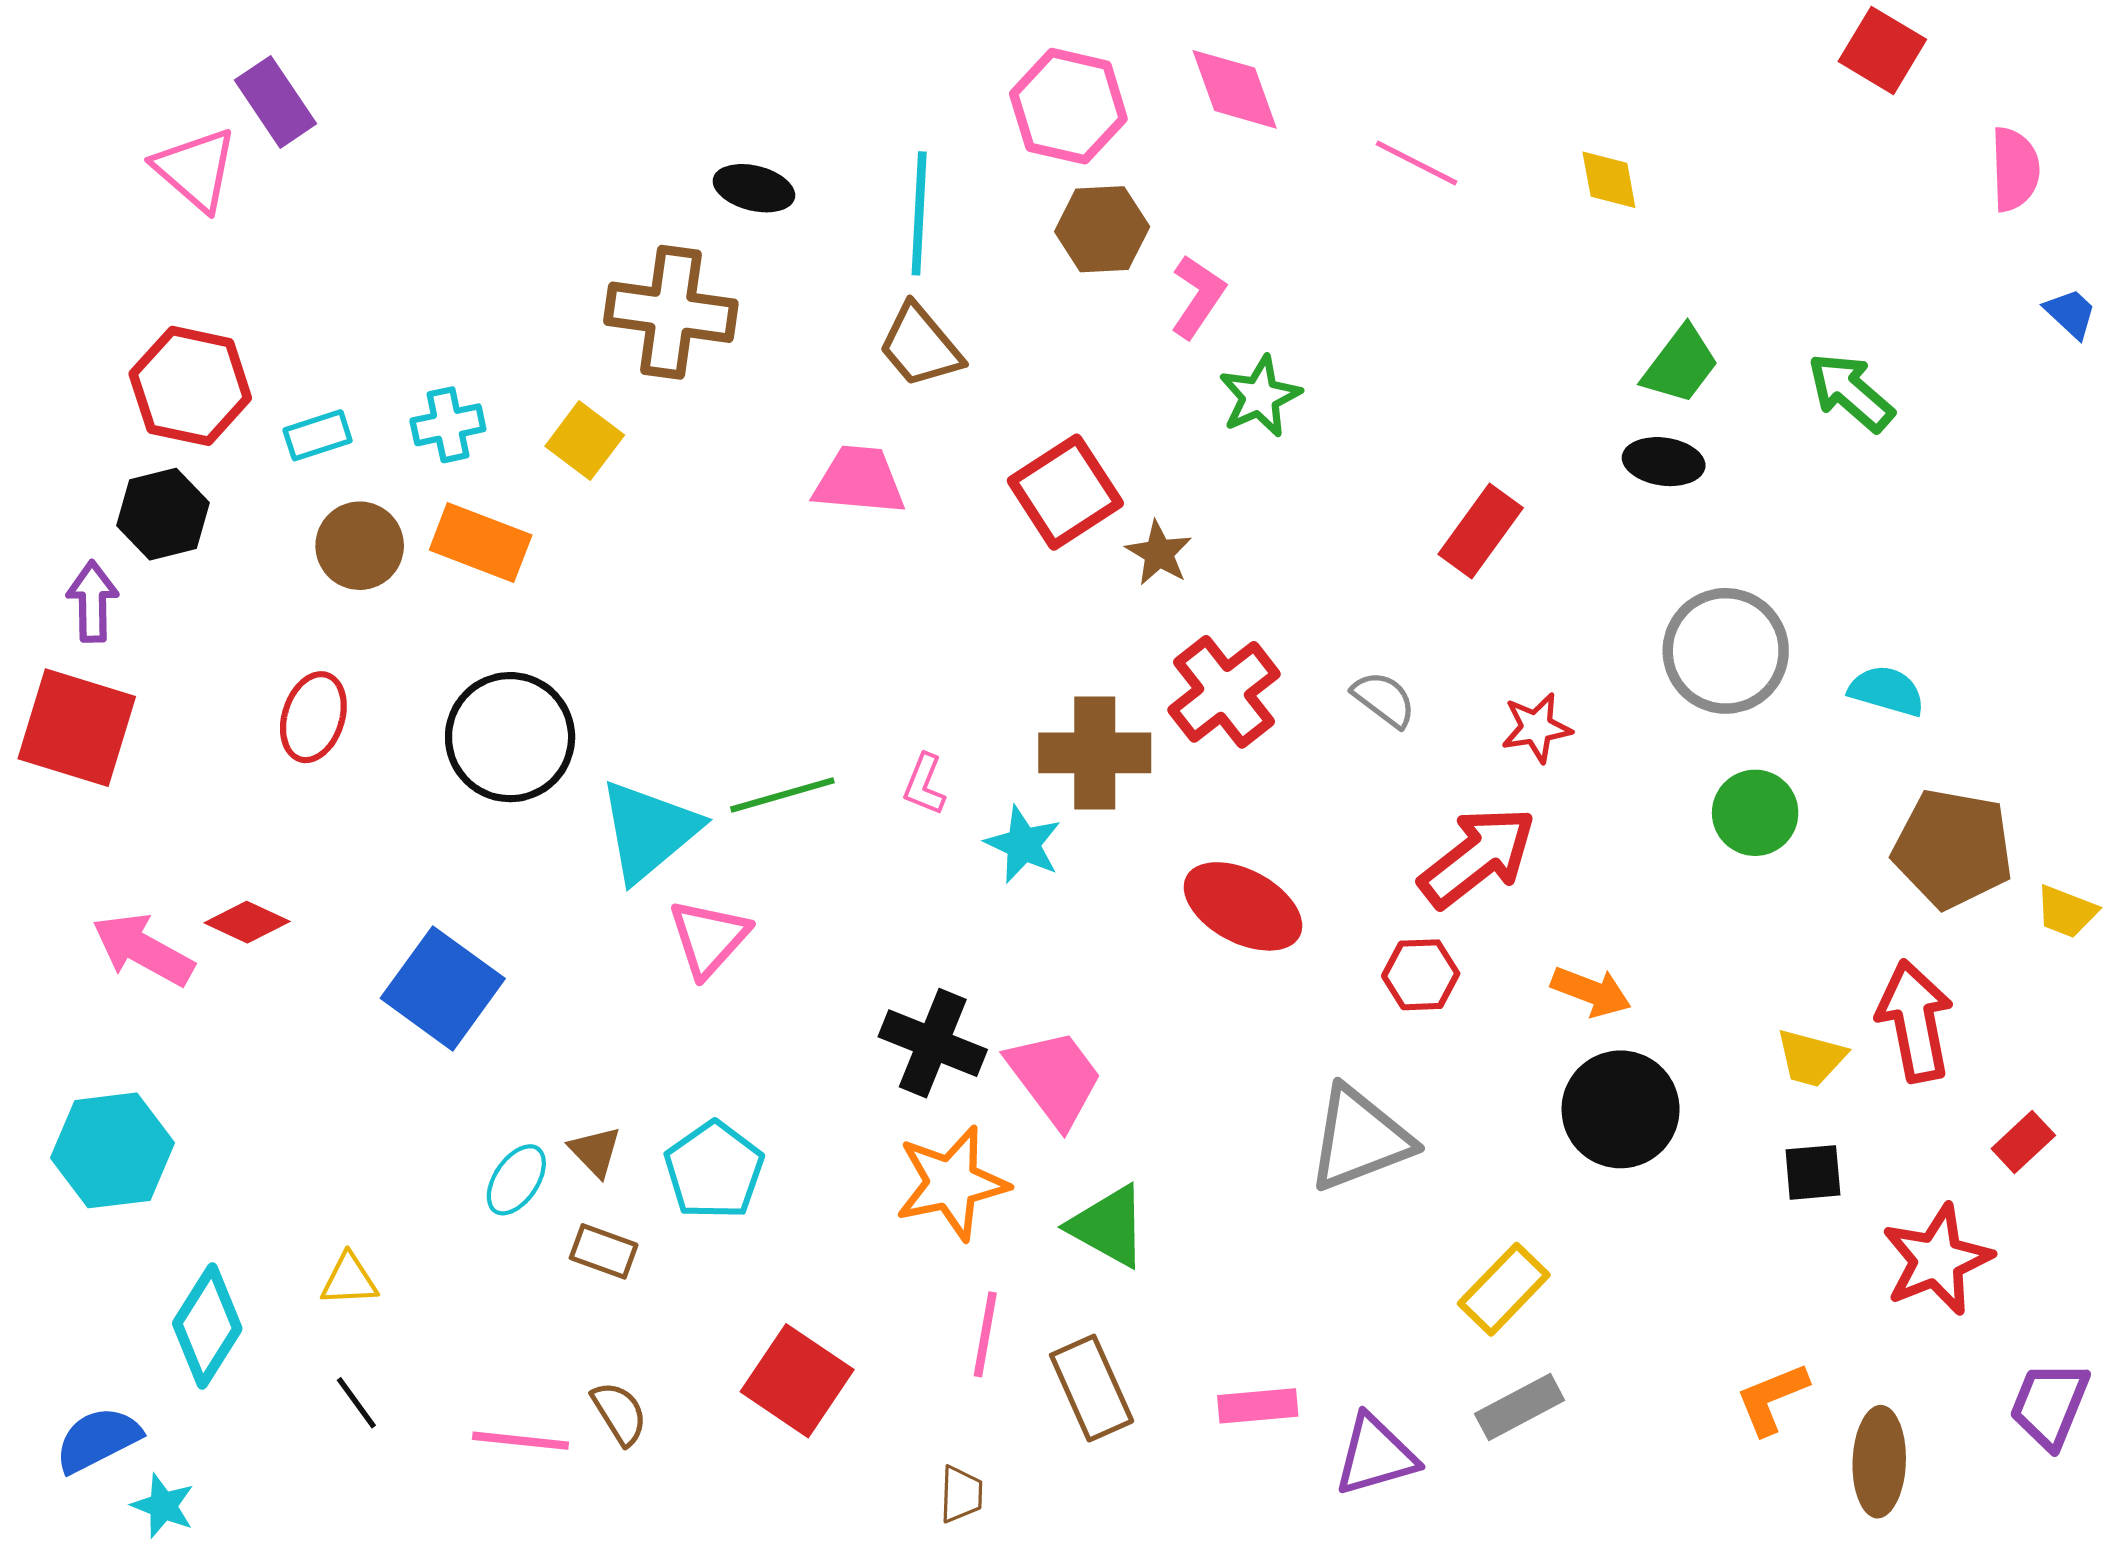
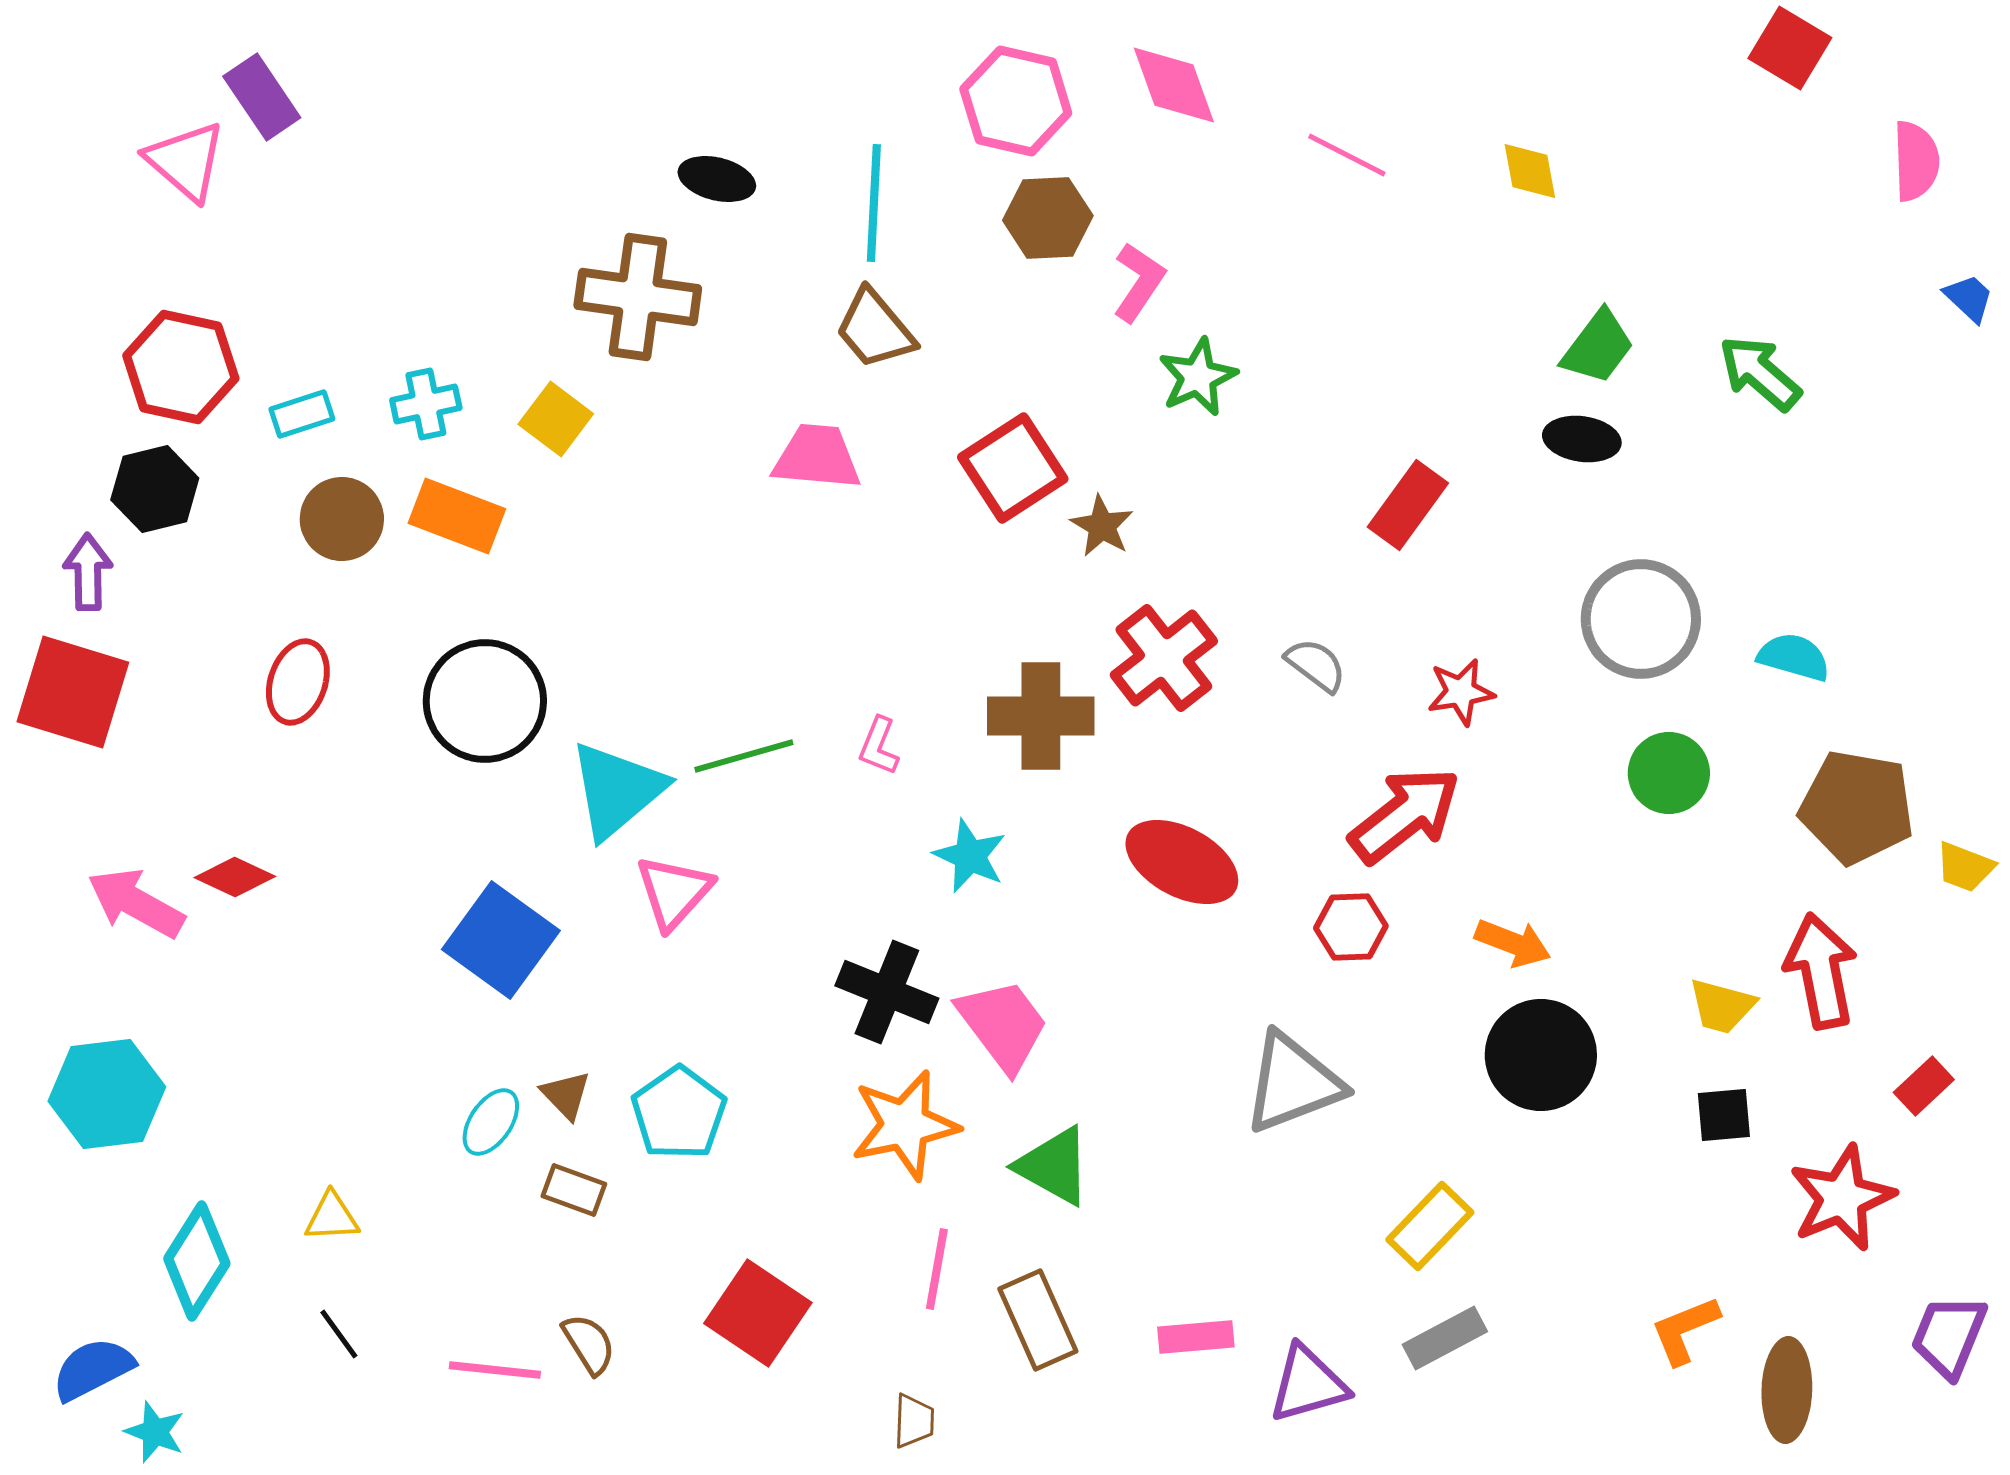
cyan star: (1023, 844) -> (970, 856), moved
blue square: (443, 988) -> (501, 940), moved

